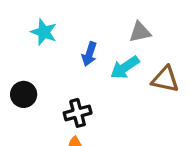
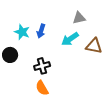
cyan star: (44, 32) -> (22, 32), moved
blue arrow: (89, 54) -> (41, 31), moved

